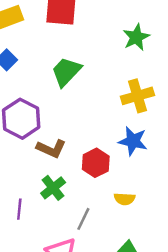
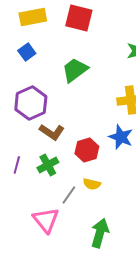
yellow semicircle: (125, 199) -> (92, 184), moved
purple line: (19, 209) -> (17, 165), moved

